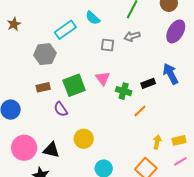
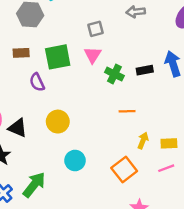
gray square: (107, 45) -> (96, 29), moved, turned -32
orange line: (140, 111) -> (127, 111), moved, turned 32

